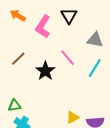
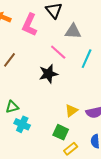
gray triangle: (95, 40) -> (73, 31), moved
black star: (45, 71) -> (48, 74), moved, turned 30

